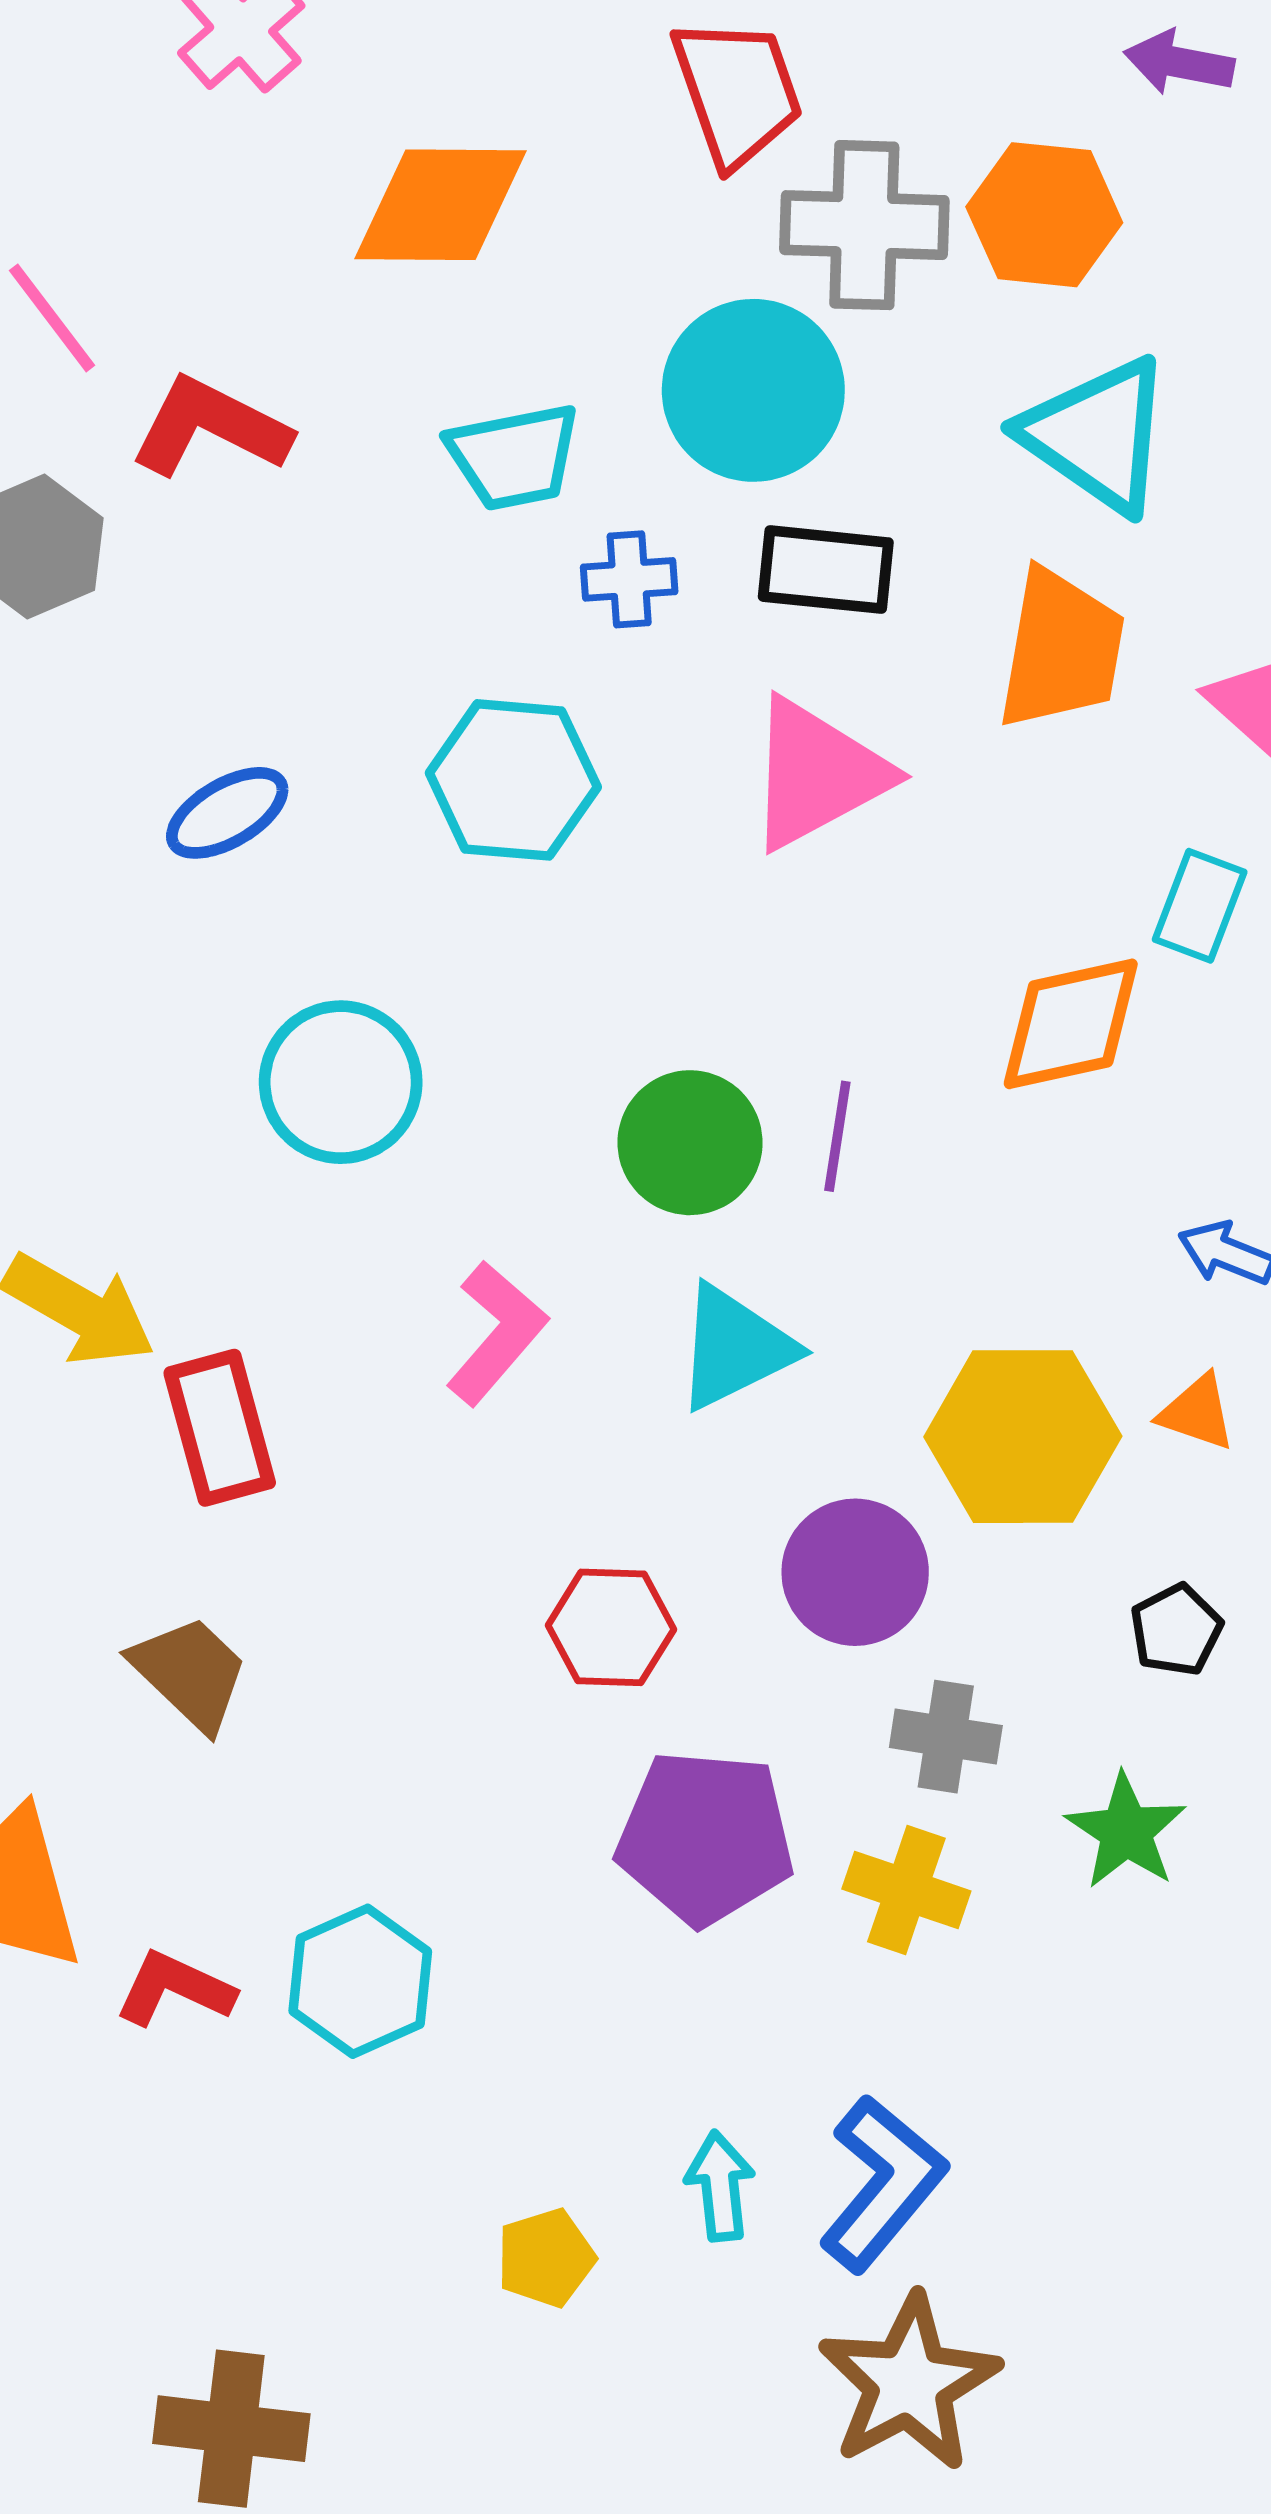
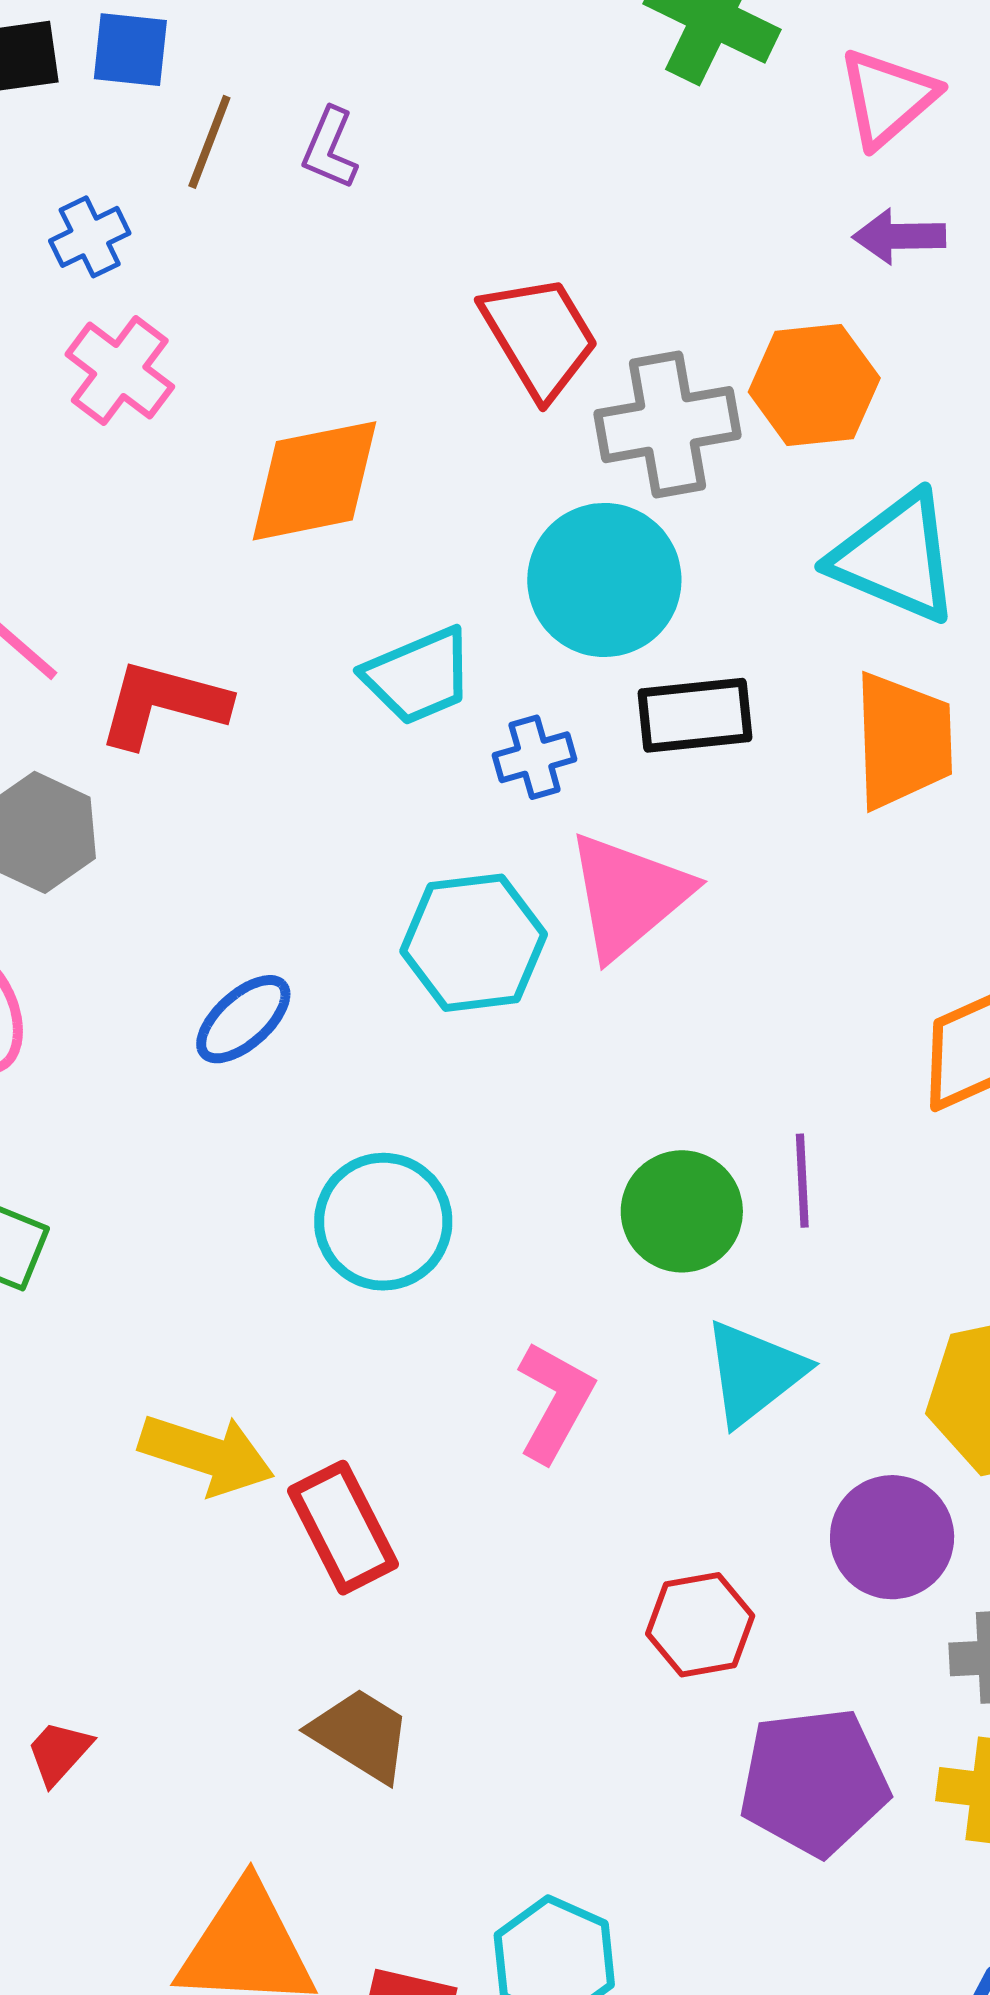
pink triangle: (817, 774) -> (628, 895), moved

